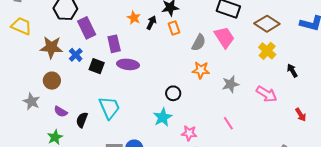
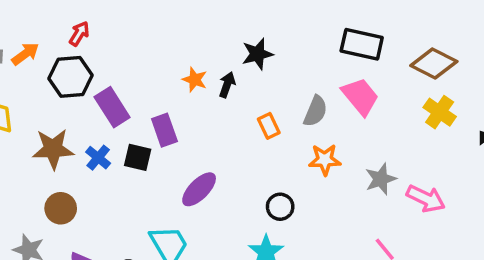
orange rectangle: (174, 28) -> (269, 126), moved
purple ellipse: (128, 64) -> (199, 189), moved, turned -45
black square: (97, 66) -> (138, 157), moved
pink arrow: (267, 94) -> (426, 199), moved

